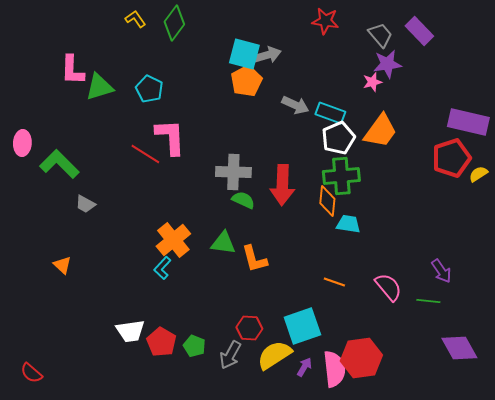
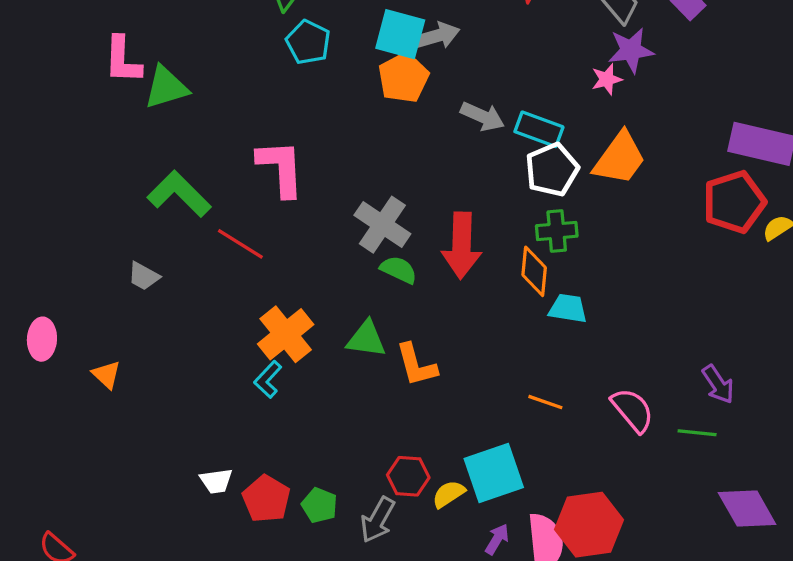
cyan pentagon: (149, 89) -> (308, 42), moved
pink ellipse: (22, 143) -> (42, 339), moved
red line: (145, 154) -> (240, 244), moved
green L-shape: (59, 164) -> (179, 194), moved
gray cross: (233, 172) -> (382, 225), turned 32
green cross: (341, 176) -> (557, 231), size x0.7
white trapezoid: (130, 331) -> (216, 481), size x0.7
yellow semicircle: (274, 355) -> (449, 494), moved, size x0.6

